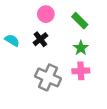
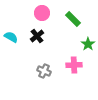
green star: (81, 48) -> (88, 44), moved
gray cross: (48, 77) -> (44, 71), size x0.6

